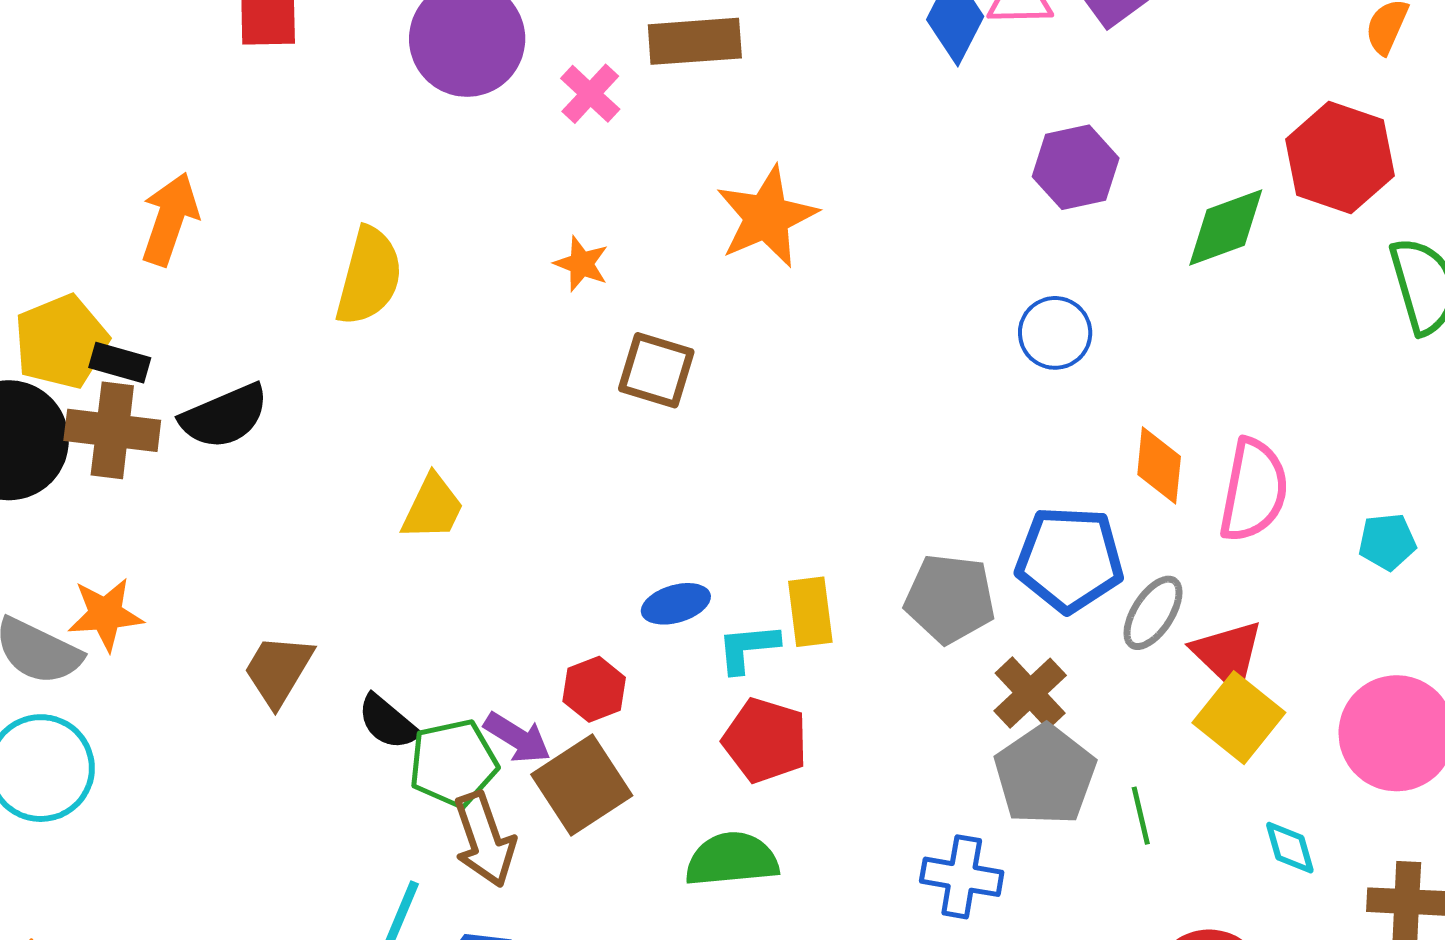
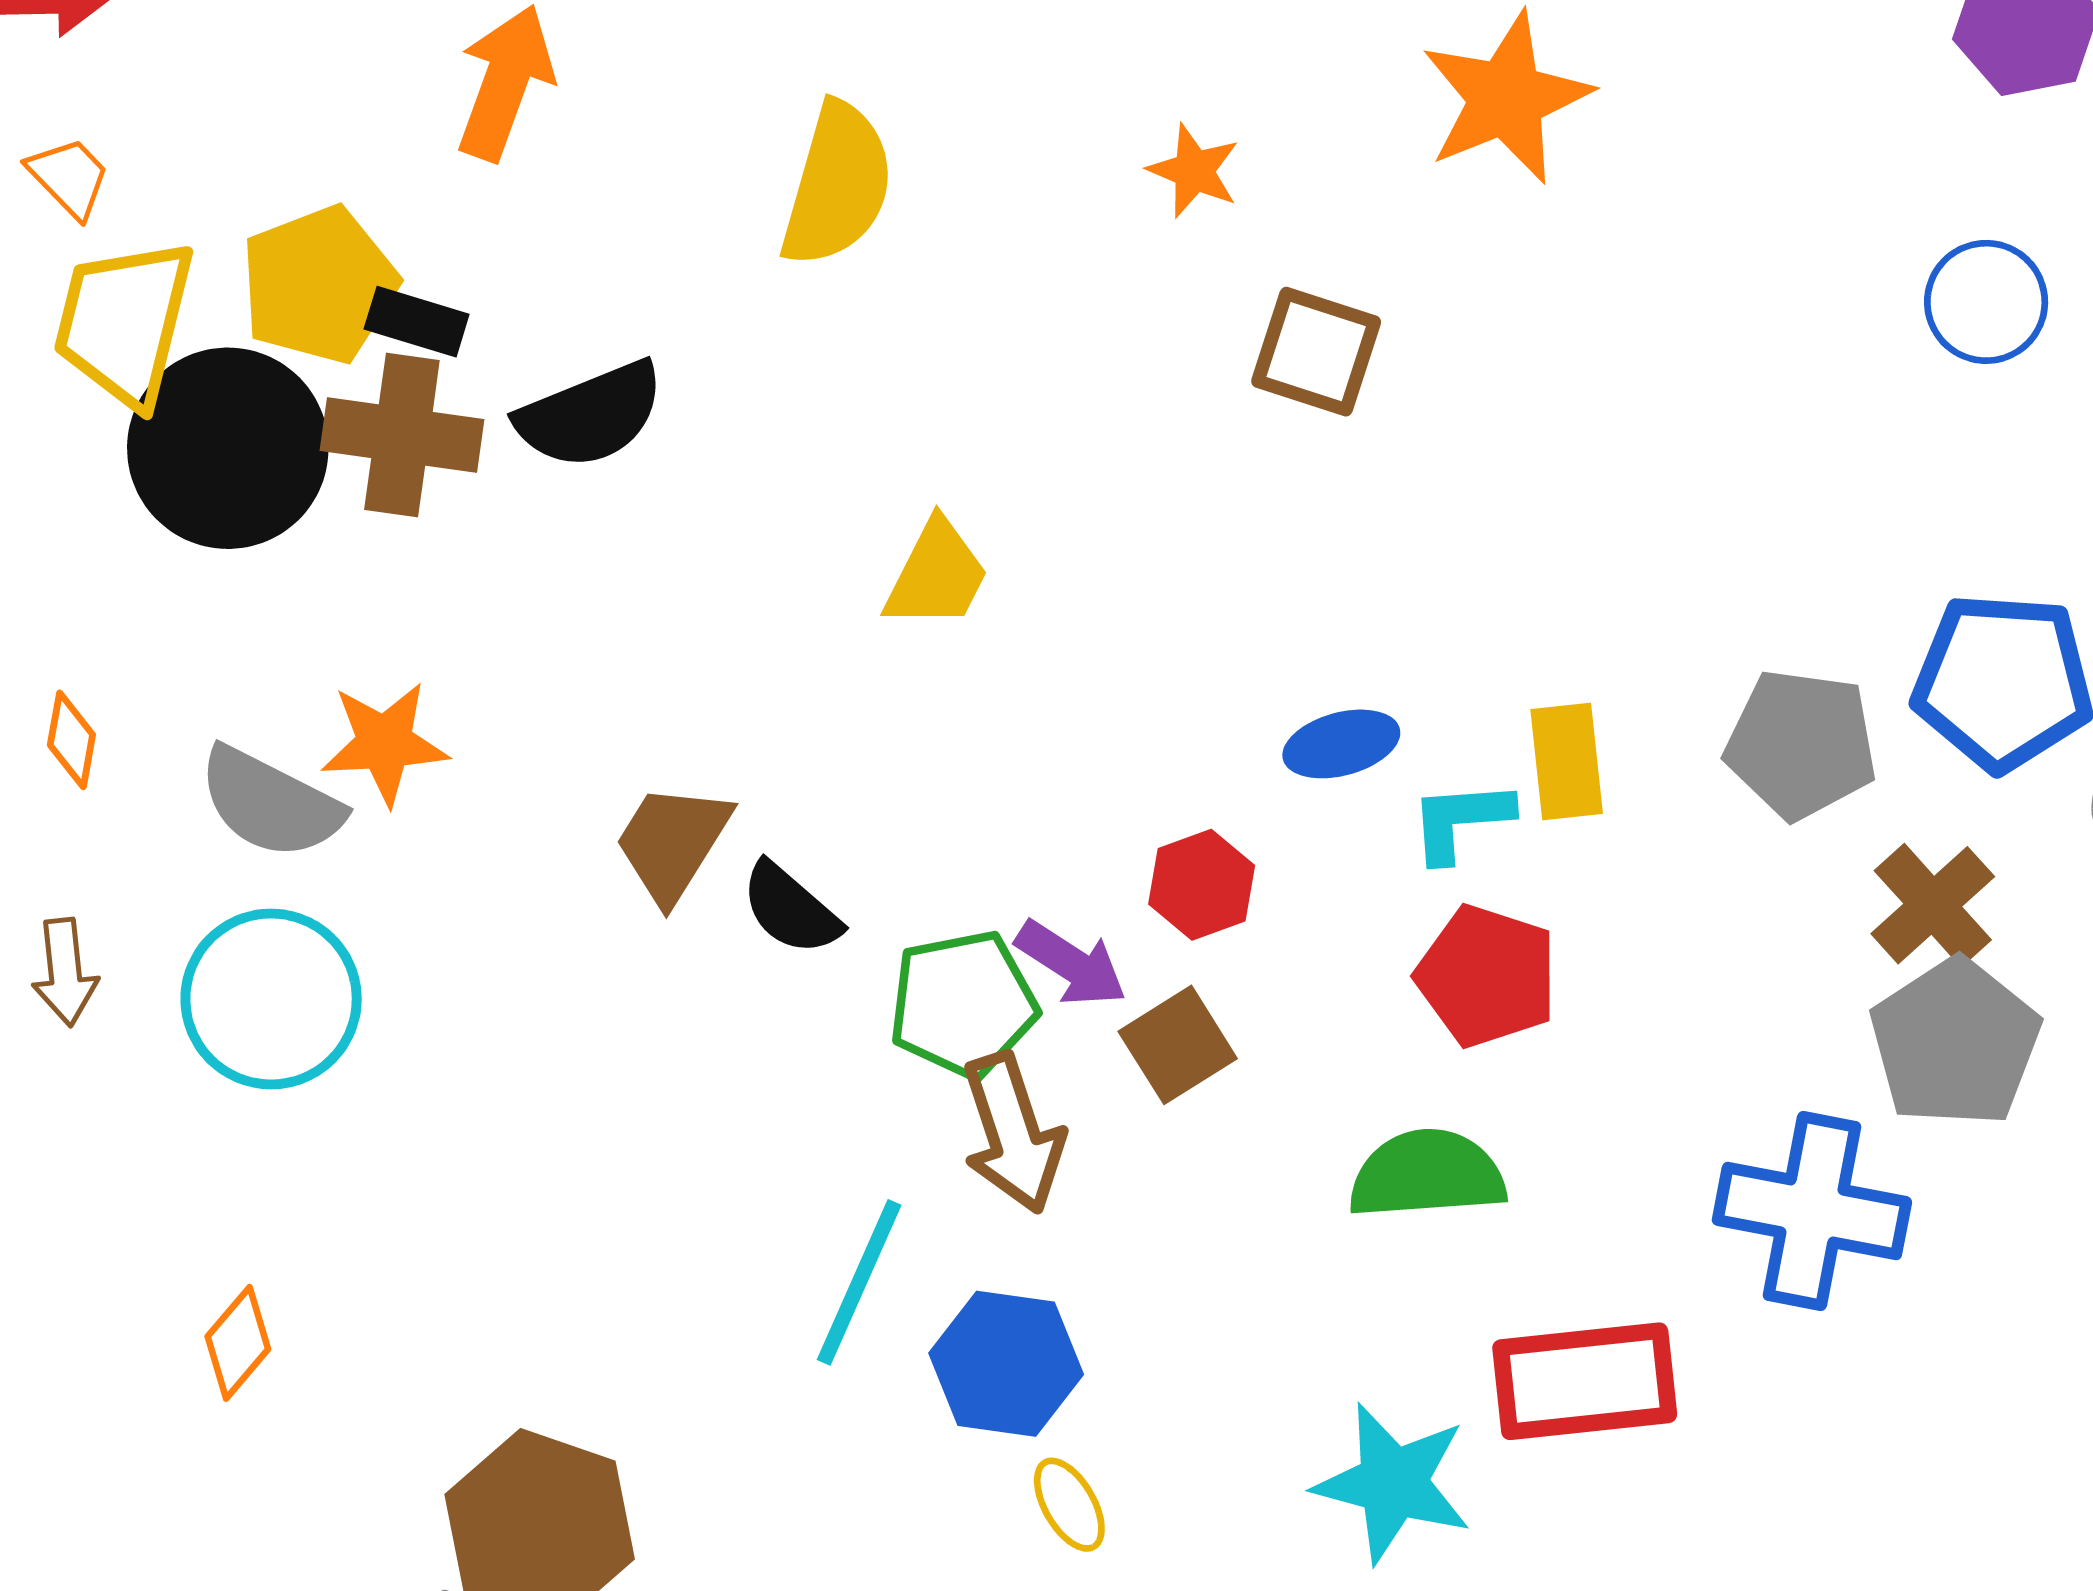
black semicircle: (388, 722) -> (791, 909), moved
brown square: (582, 785) -> (1178, 1045), size x0.7
blue cross: (962, 877) -> (1812, 1211), size x1.4

